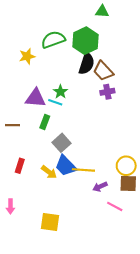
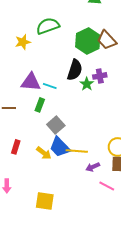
green hexagon: (85, 41) -> (88, 41), moved
black semicircle: (87, 64) -> (75, 70), moved
brown trapezoid: (103, 71) -> (107, 40), moved
green star: (60, 92) -> (87, 84), moved

